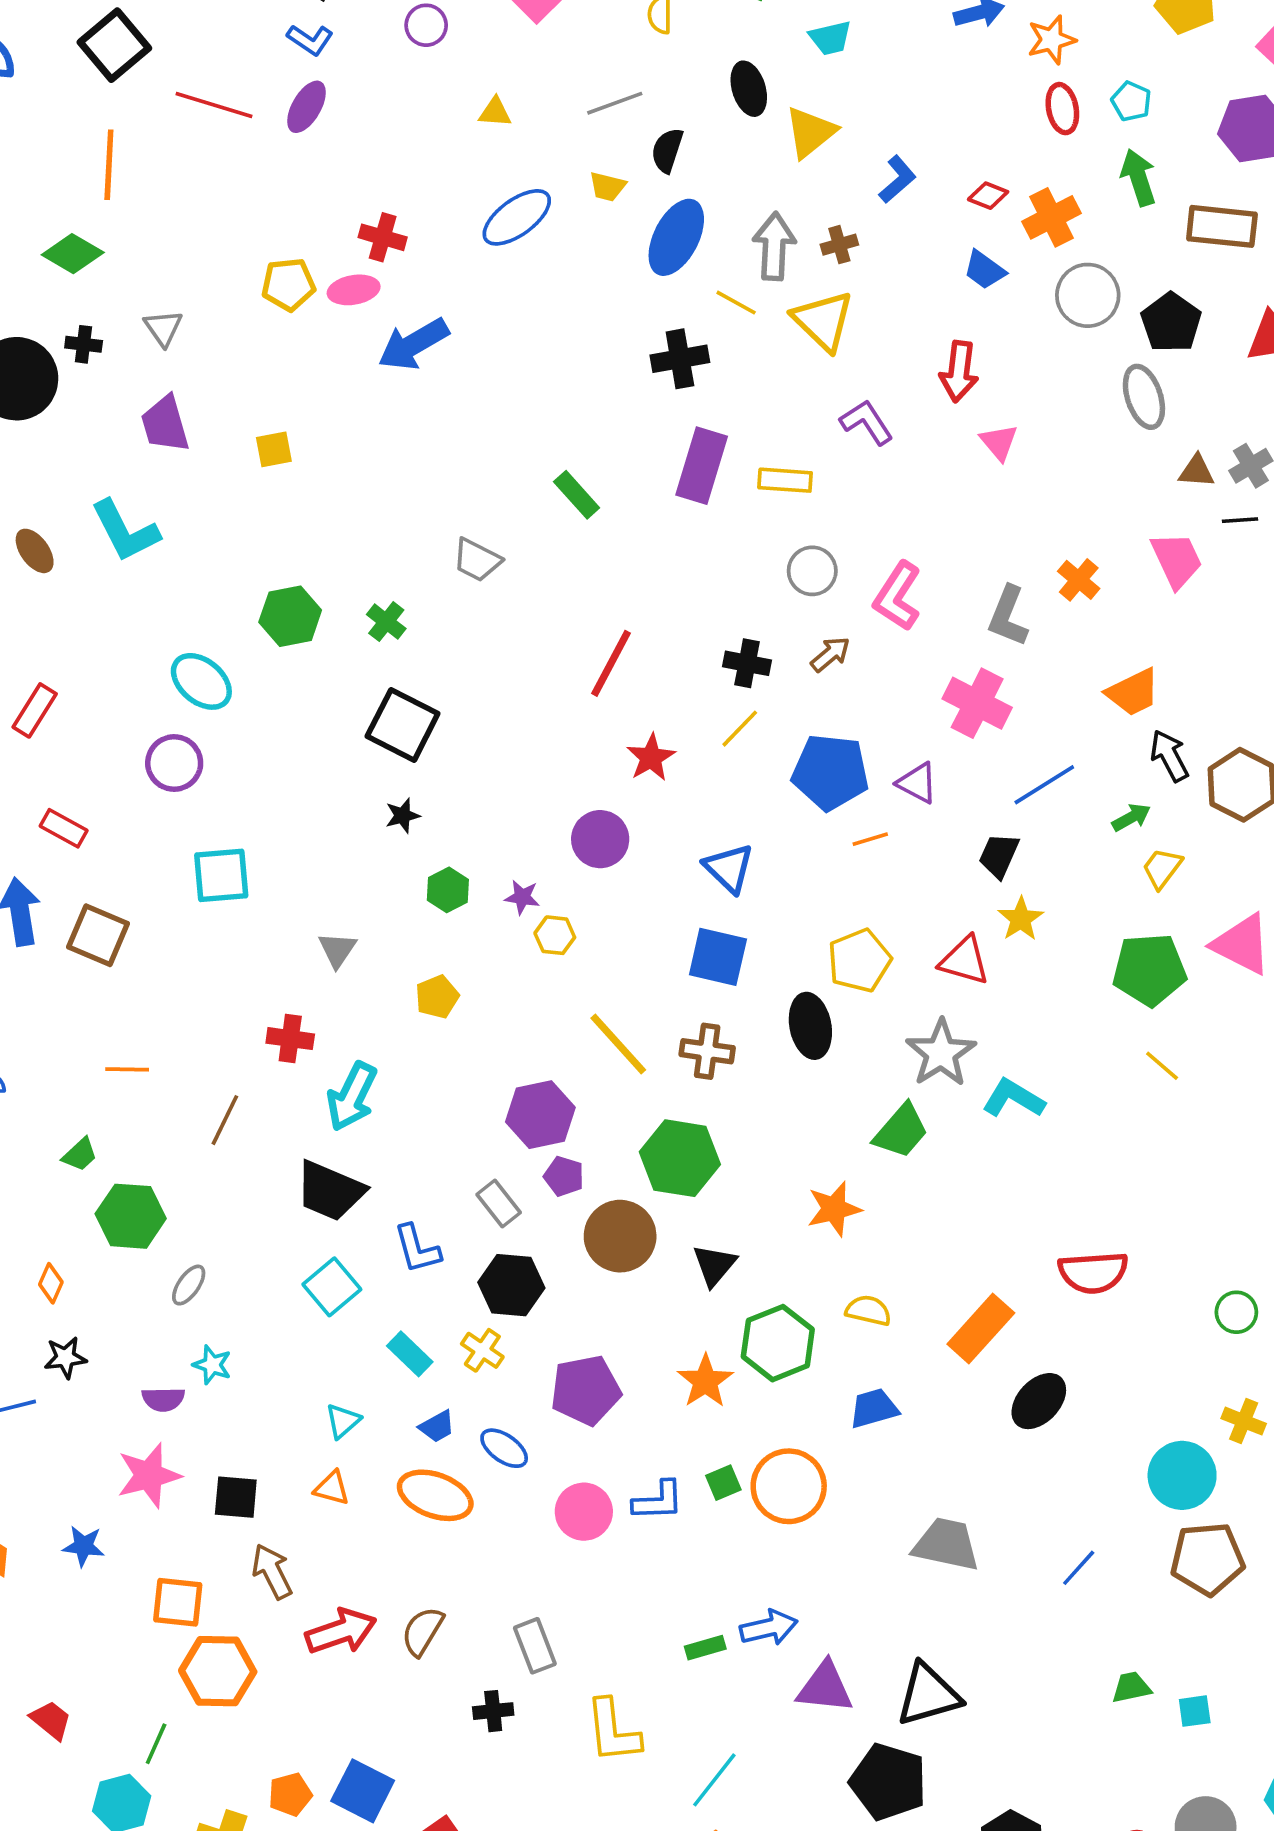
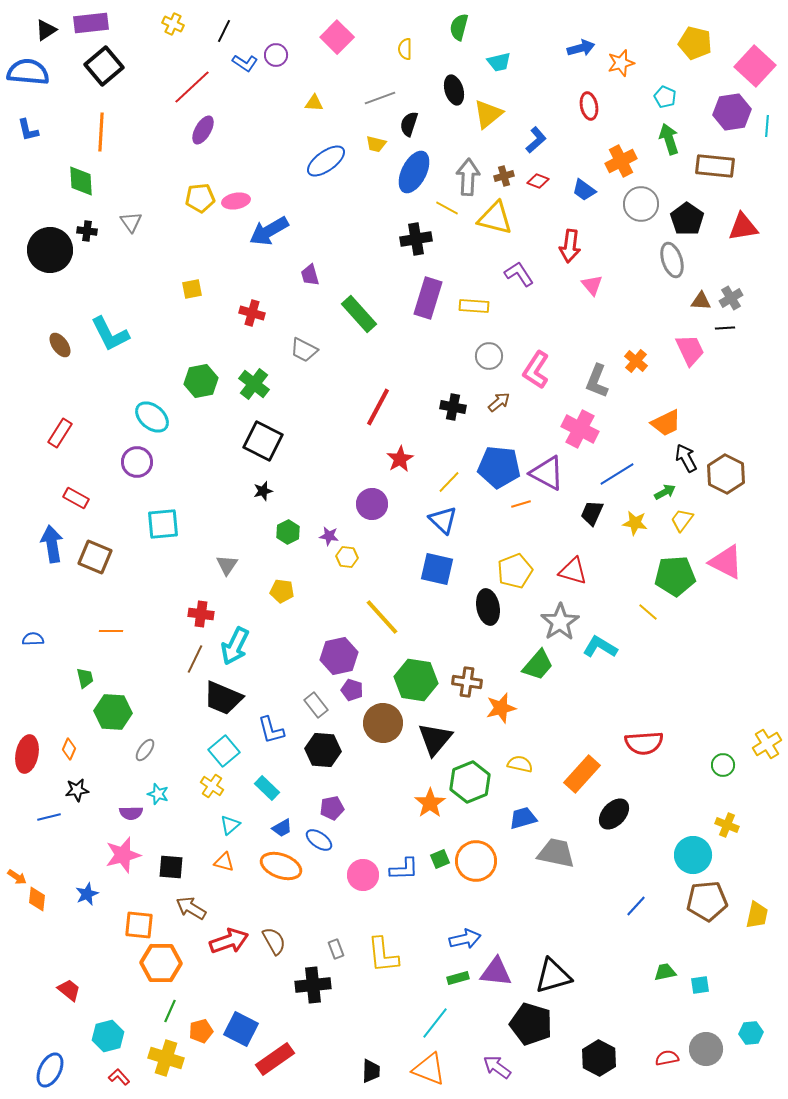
blue L-shape: (310, 40) -> (245, 63), moved
red line: (214, 105) -> (192, 87), moved, turned -60
purple ellipse: (306, 107) -> (203, 130), moved
red ellipse: (1062, 109) -> (589, 106), moved
red diamond: (988, 196) -> (538, 181), moved
red cross: (383, 237) -> (252, 313), moved
green diamond: (73, 254) -> (81, 181), turned 56
yellow triangle: (823, 321) -> (495, 218), turned -30
purple trapezoid: (165, 424) -> (310, 275), moved, size x0.7
green rectangle: (577, 495) -> (359, 314), size x1.4
green cross: (386, 622) -> (254, 384), size x1.4
yellow line: (740, 729) -> (449, 482), moved
purple triangle: (917, 783) -> (547, 473), size x1.5
yellow star: (1021, 919) -> (635, 523), moved, turned -30
yellow pentagon: (437, 997) -> (282, 591), turned 30
brown cross: (707, 1051) -> (467, 682), moved
yellow line: (1162, 1066) -> (648, 612), moved
brown line: (225, 1120) -> (195, 659), moved
green trapezoid: (80, 1155) -> (85, 678), turned -60
black triangle: (714, 1265) -> (435, 739), size x1.4
yellow cross: (482, 1350) -> (212, 786), moved
purple pentagon: (586, 1390) -> (332, 808), moved, size x0.6
gray trapezoid: (946, 1544) -> (556, 853), moved
blue star: (84, 1546) -> (87, 894), turned -30
brown arrow: (272, 1571) -> (191, 908), turned -32
brown semicircle: (423, 1631) -> (274, 941), turned 120
gray rectangle: (535, 1646) -> (336, 949), size x0.7
green rectangle: (705, 1648) -> (458, 978), moved
black cross: (493, 1711) -> (313, 985), size x1.6
yellow L-shape: (613, 1731) -> (383, 955), moved
green line: (156, 1744) -> (170, 1011), moved

